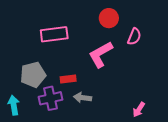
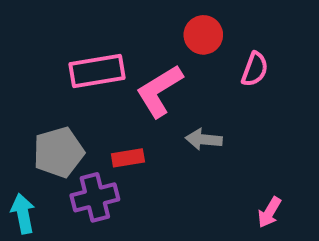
pink L-shape: (101, 54) -> (159, 91), moved
gray arrow: (83, 98) -> (204, 139), moved

